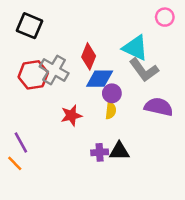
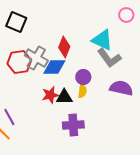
blue diamond: (100, 79) -> (54, 67), moved
black triangle: (119, 151) -> (64, 97), moved
purple cross: (100, 152) -> (73, 125), size x1.5

